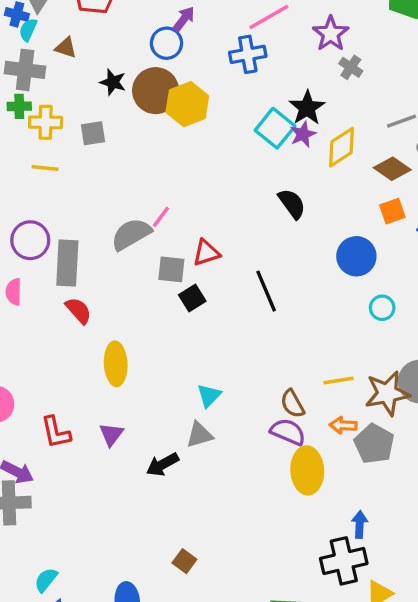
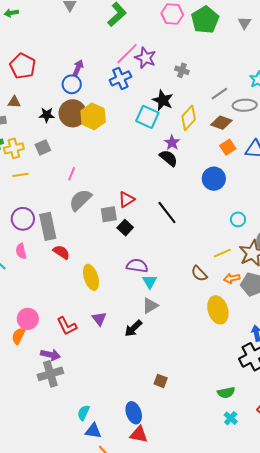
purple star: (331, 34) -> (145, 58), moved
purple star: (303, 134) -> (172, 143), moved
pink line: (161, 217) -> (72, 174), moved
cyan circle: (382, 308) -> (238, 219), moved
purple semicircle: (288, 432) -> (137, 266), moved

